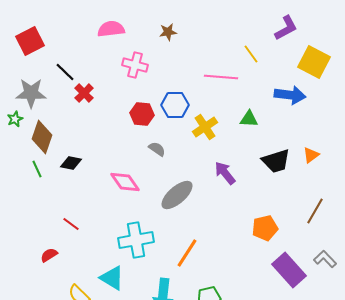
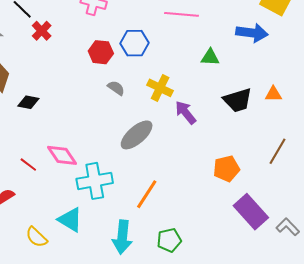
yellow cross: (205, 127) -> (160, 88), moved, turned -30
orange triangle: (311, 155) -> (273, 94), turned 36
pink diamond: (125, 182) -> (62, 155), moved
gray L-shape: (325, 259) -> (288, 227), moved

